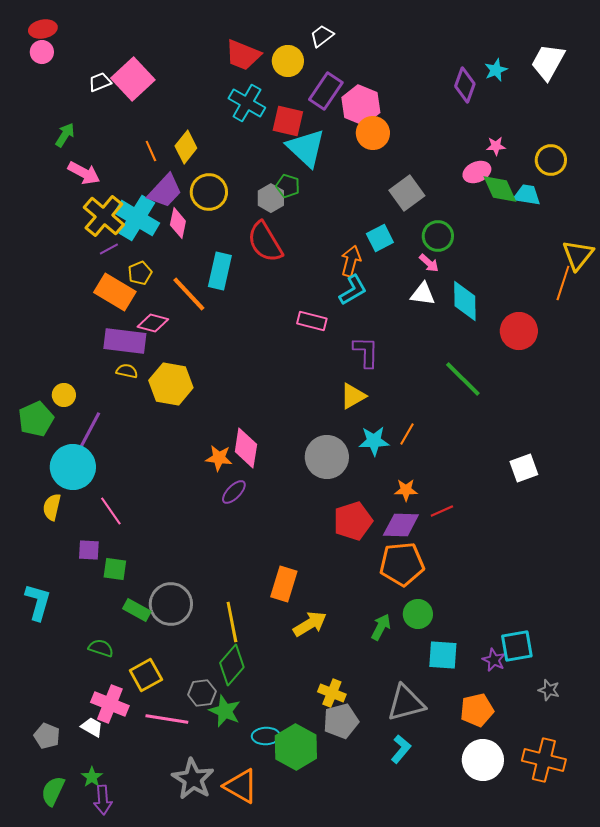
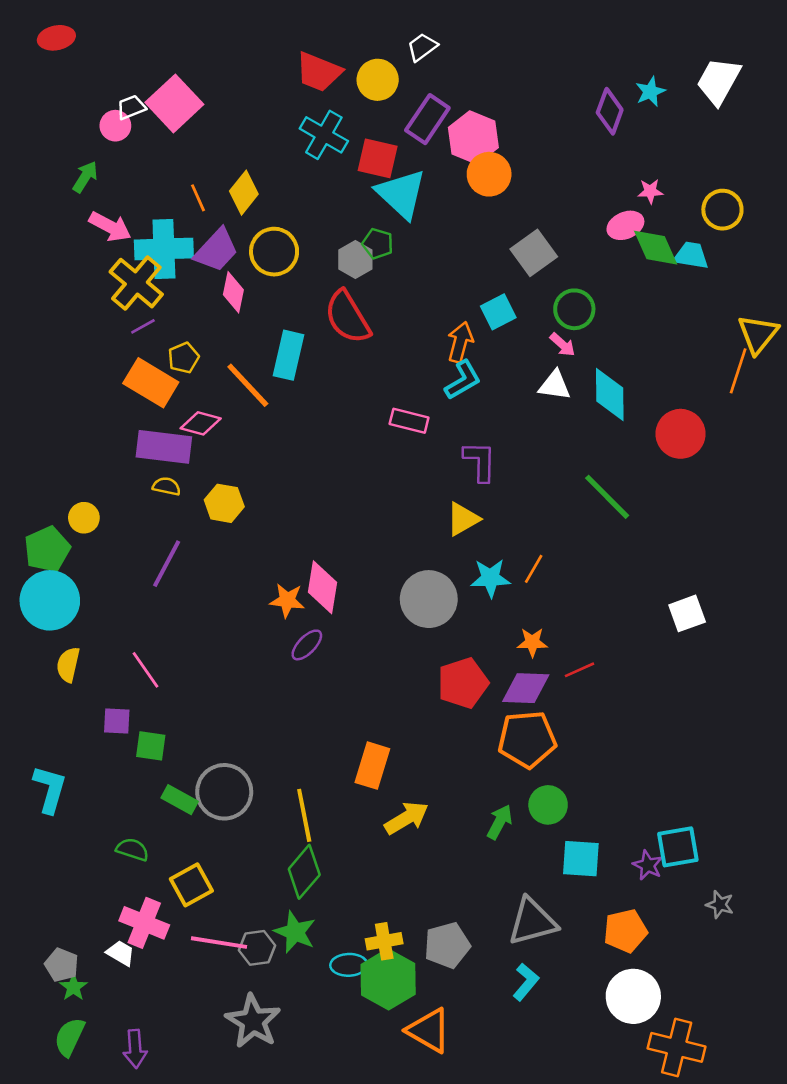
pink circle: (42, 52) -> (115, 126), moved
cyan cross: (137, 218) -> (164, 249), moved, turned -33
yellow hexagon: (171, 384) -> (224, 503), size x0.7
purple line: (90, 430) -> (167, 564), moved
cyan circle: (73, 467) -> (50, 600), moved
gray hexagon: (202, 693) -> (257, 948), moved
yellow cross: (332, 693) -> (384, 941), moved, turned -32
orange cross: (544, 760) -> (677, 1047), moved
green star: (92, 777) -> (73, 987), moved
orange triangle: (241, 786) -> (429, 1030), moved

